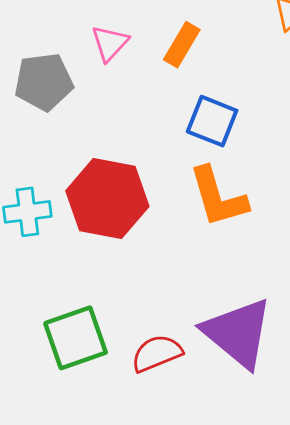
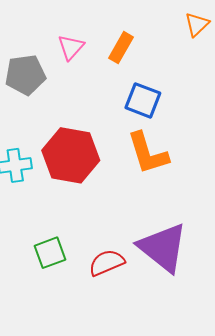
green square: (76, 338) -> (50, 253), size x0.7

